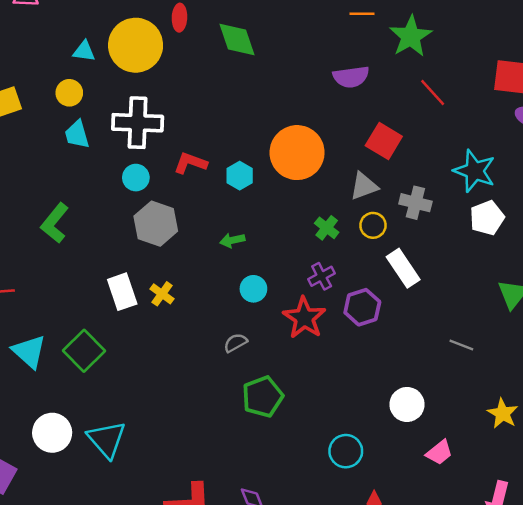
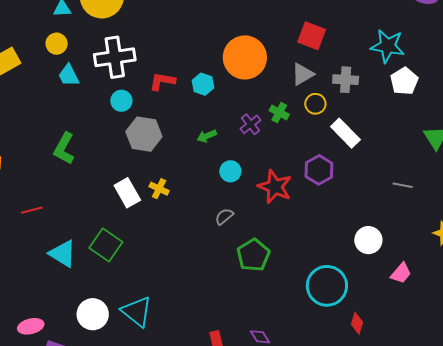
purple cross: (322, 276) -> (251, 124), moved
cyan circle: (346, 451) -> (327, 286), size x1.5

